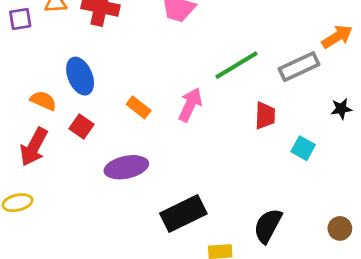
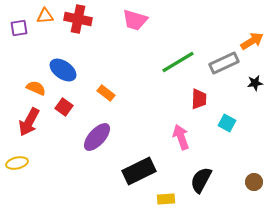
blue ellipse: (80, 76) -> (63, 70), turned -32
pink arrow: (190, 105) -> (181, 137), moved, turned -45
black star: (341, 109) -> (255, 83), moved
purple ellipse: (126, 167) -> (97, 137), turned -36

